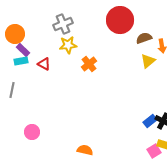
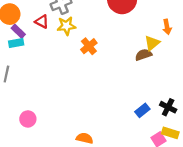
brown semicircle: (144, 38) -> (143, 55), moved
red triangle: (44, 64) -> (42, 22), moved
blue rectangle: (150, 121) -> (142, 110), moved

